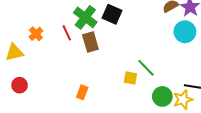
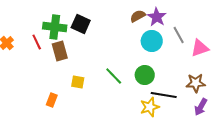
green cross: (85, 17) -> (55, 27), turned -30
yellow square: (130, 78) -> (78, 82), moved
green circle: (162, 96) -> (145, 75), moved

